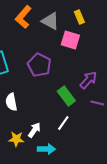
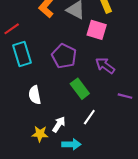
purple arrow: (88, 80) -> (105, 66), moved, turned -96
green rectangle: (66, 96) -> (80, 89), moved

